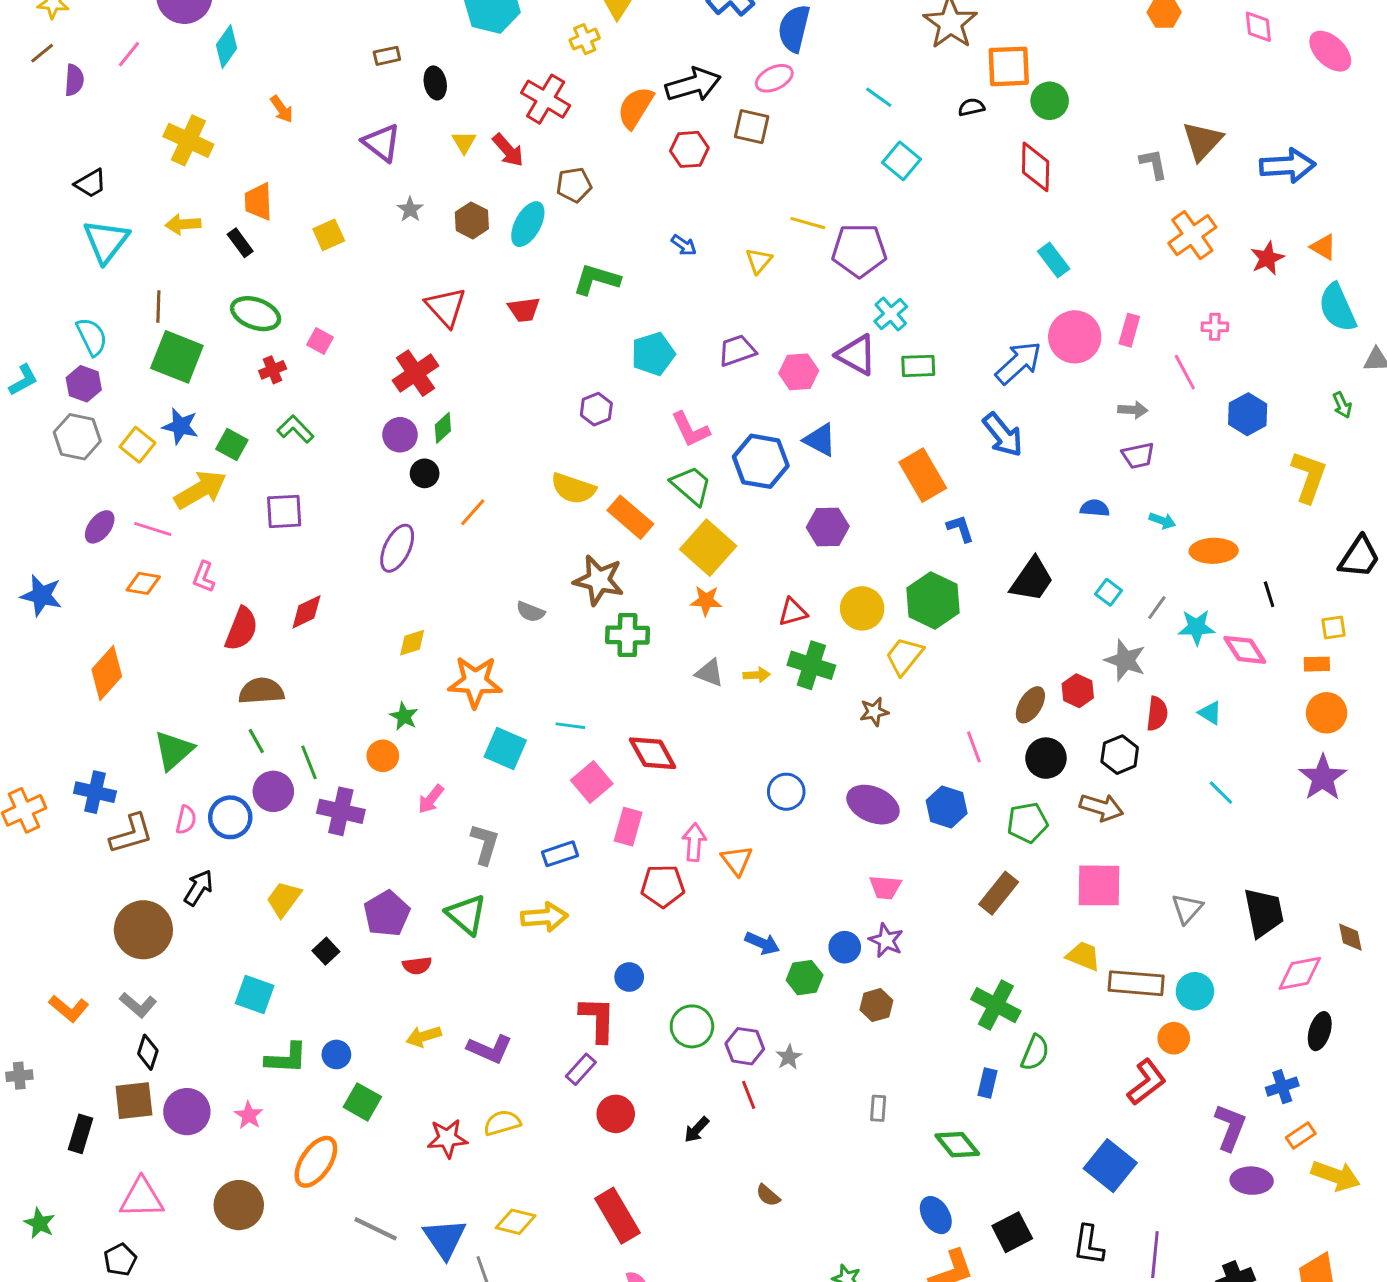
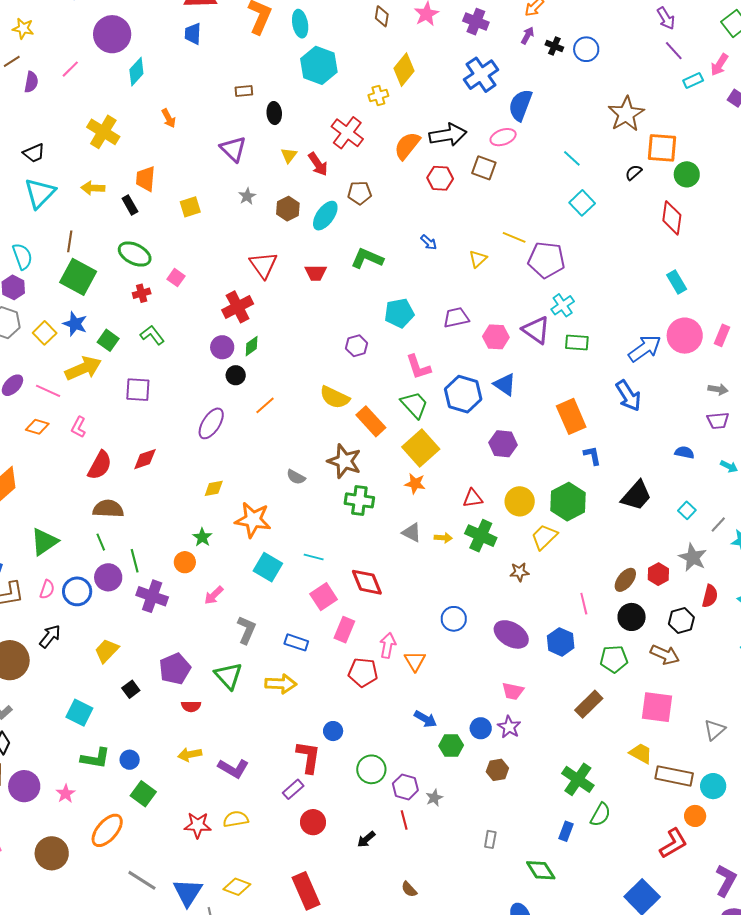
black semicircle: (971, 107) -> (634, 172), turned -36
blue rectangle: (560, 854) -> (296, 642), turned 30

